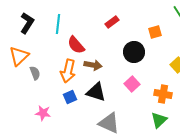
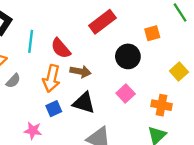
red rectangle: (112, 22) -> (102, 22), size x1.6
cyan line: (58, 24) -> (31, 41), moved
gray semicircle: (35, 73) -> (13, 81), turned 64
pink star: (43, 113) -> (33, 131), moved

